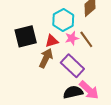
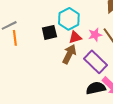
cyan hexagon: (63, 20) -> (69, 19), moved
black square: (26, 36) -> (49, 32), size x0.7

